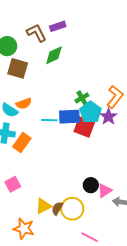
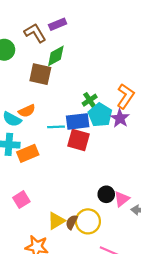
brown square: (18, 68) -> (40, 74), moved
red square: (84, 127) -> (78, 140), moved
orange rectangle: (22, 142) -> (28, 153), turned 36

